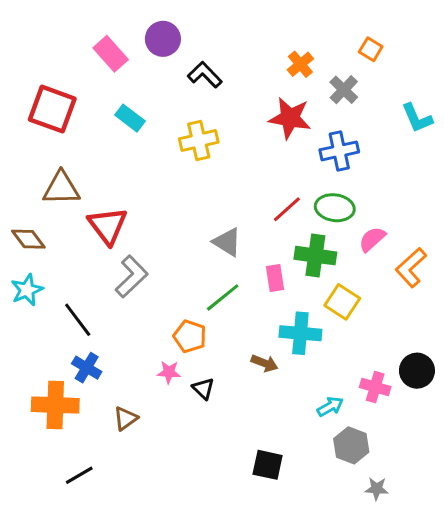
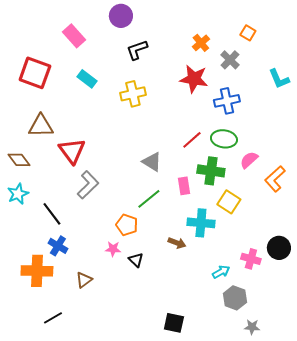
purple circle: (163, 39) -> (121, 16), moved
black L-shape: (205, 75) -> (137, 50), turned -65
black square: (268, 465) -> (174, 323), moved

